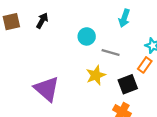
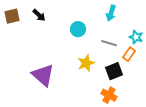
black arrow: (42, 21) -> (39, 15), turned 104
gray line: (111, 52) -> (109, 43), moved

